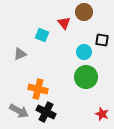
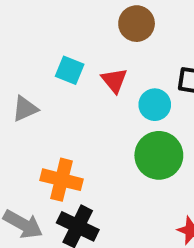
brown circle: (84, 12) -> (137, 24), moved
red triangle: (64, 23) -> (114, 80), moved

